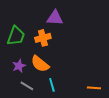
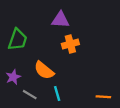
orange cross: (43, 38) -> (70, 44), moved
purple star: (19, 66) -> (13, 77), moved

